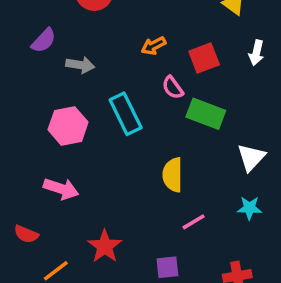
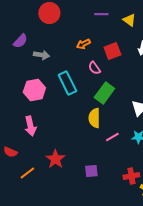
green rectangle: (206, 114) -> (104, 93), moved, turned -75
pink arrow: (61, 189) -> (30, 126), turned 60
pink line: (194, 222) -> (112, 137), moved

